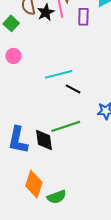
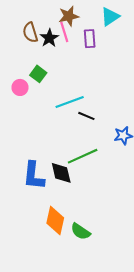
green square: (11, 23) -> (38, 74), moved
green semicircle: (57, 197) -> (81, 231), turned 60

